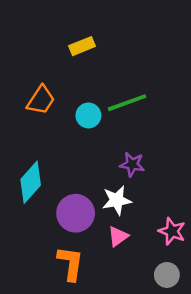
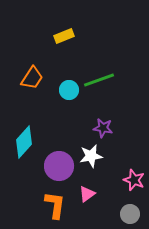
pink triangle: (118, 236) -> (87, 194), moved

